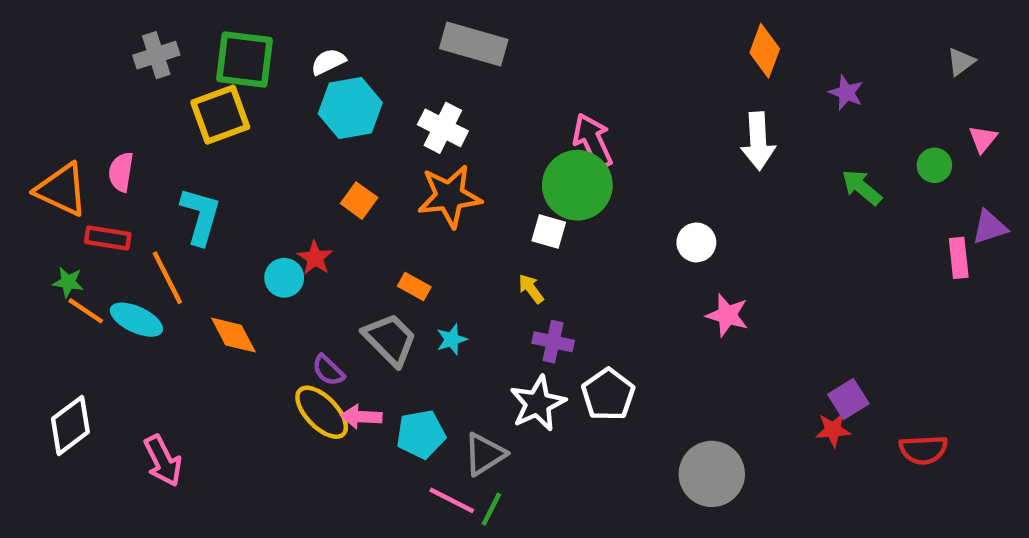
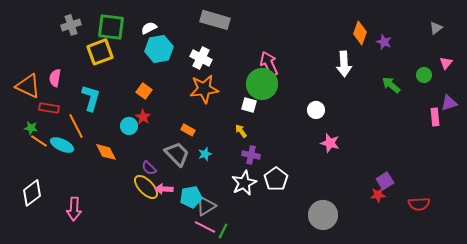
orange diamond: (765, 51) -> (360, 33), moved
orange square: (359, 201) -> (144, 91), moved
gray triangle: (485, 454) -> (206, 206), moved
pink arrow: (163, 461) -> (74, 209), turned 30

